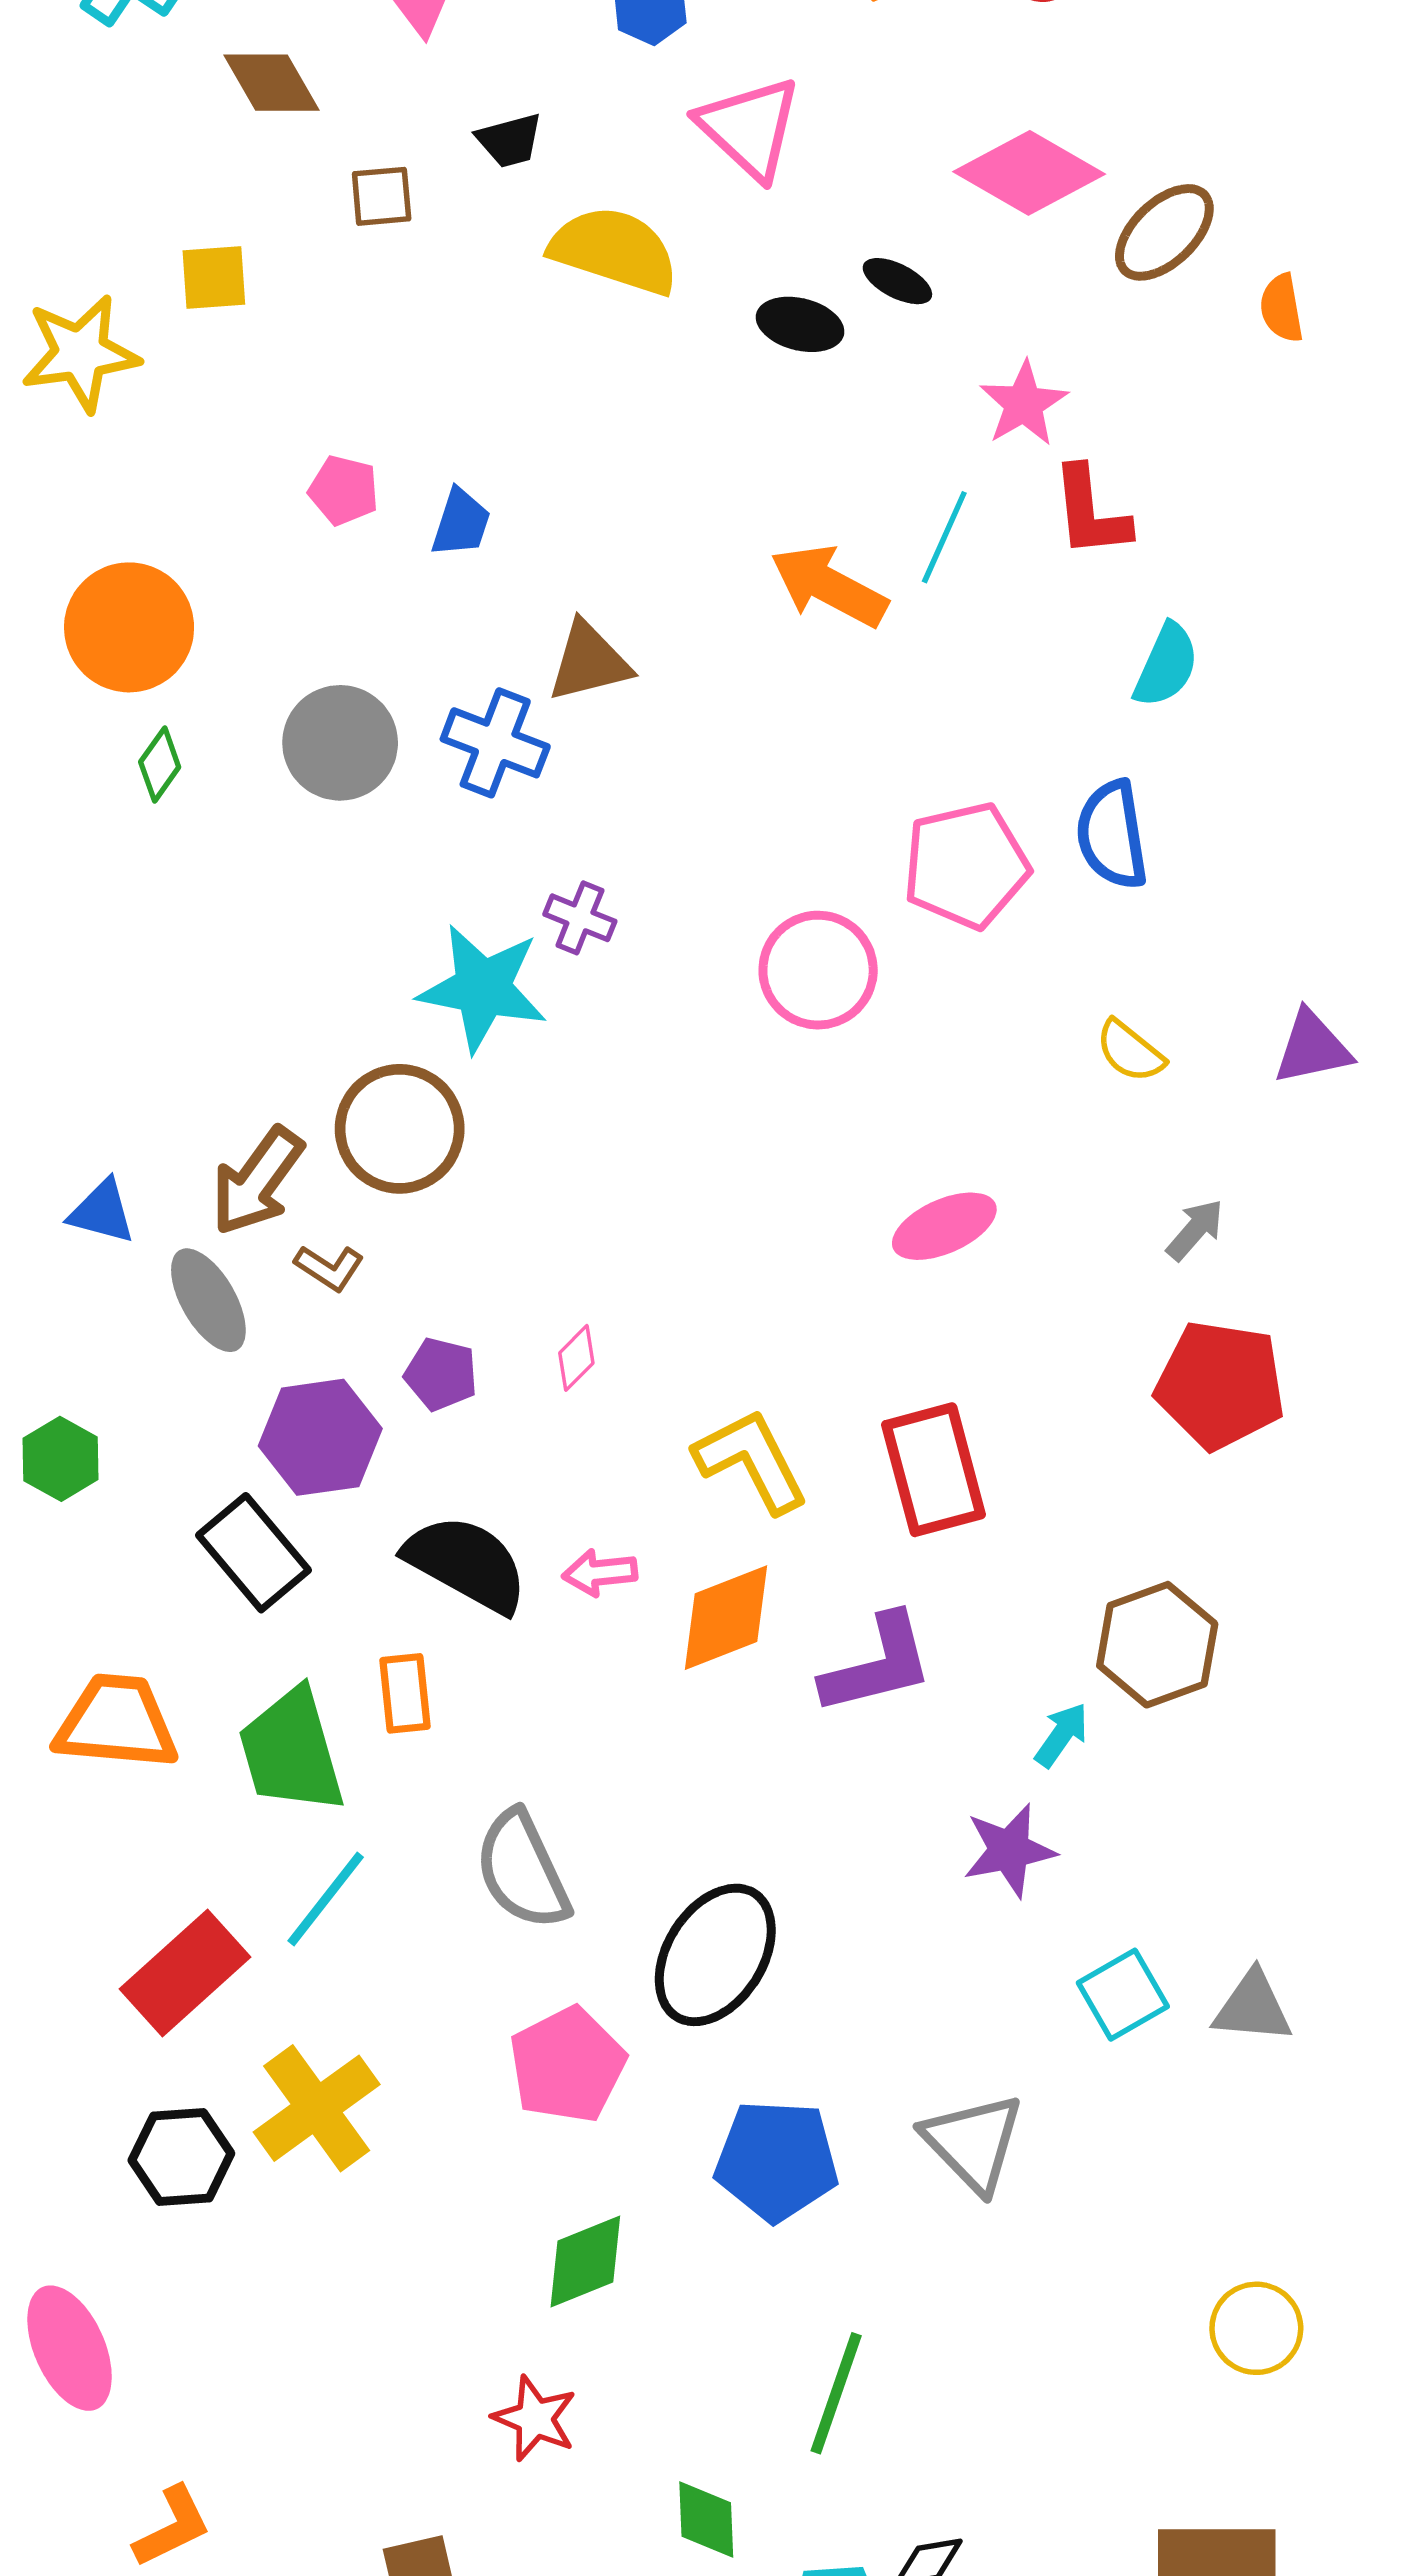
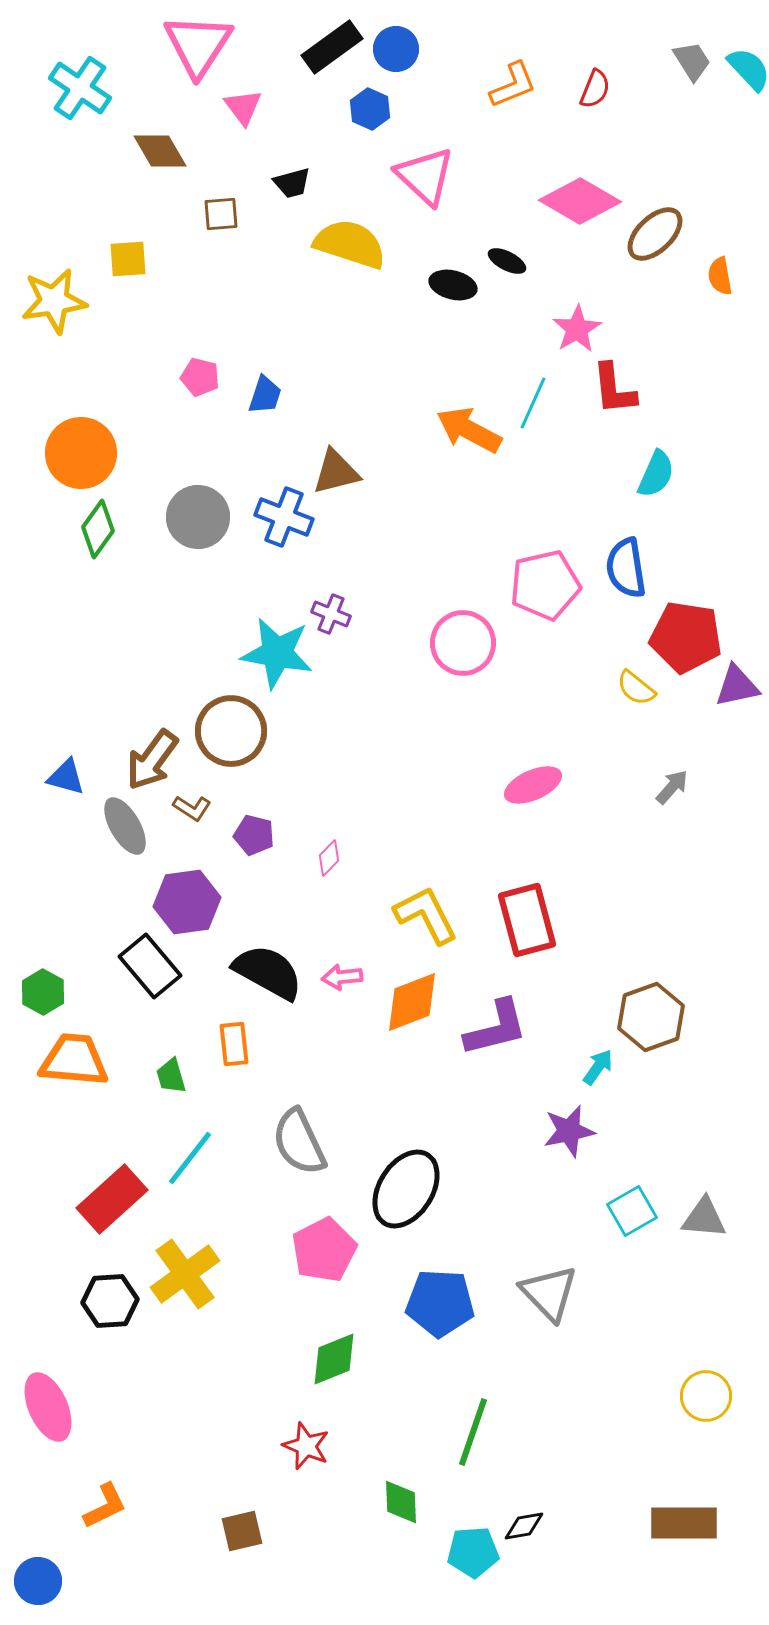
green diamond: (160, 764) -> (98, 529), size x1.4
purple pentagon: (441, 1374) -> (254, 835), moved
red pentagon: (1220, 1385) -> (686, 637), moved
green hexagon: (61, 1459) -> (43, 992), moved
green trapezoid: (291, 1751) -> (171, 1076), size x0.5

